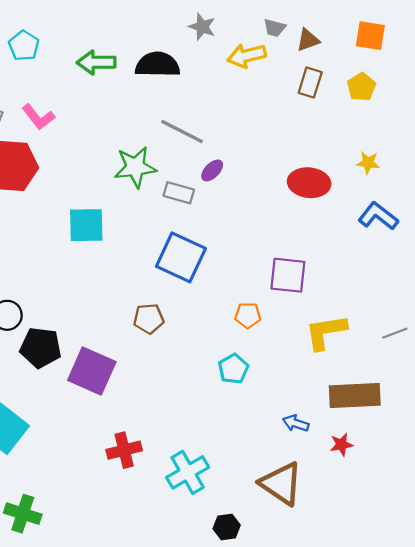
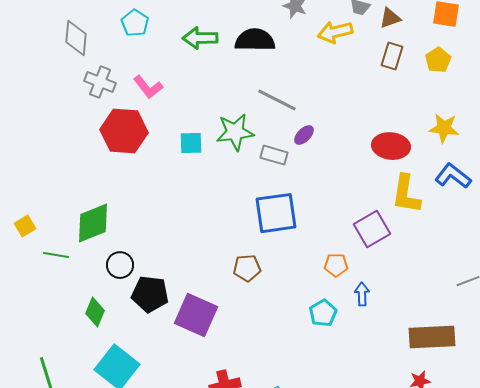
yellow star: (368, 163) -> (444, 128), size x1.4
cyan square: (86, 225) -> (191, 143), moved, size x0.7
blue square: (181, 257) -> (276, 213), turned -33
purple square: (288, 275) -> (372, 229), turned -36
yellow L-shape: (326, 332) -> (406, 194), moved, turned -72
blue arrow: (296, 423) -> (362, 294), moved, turned 70

